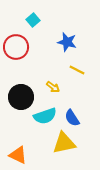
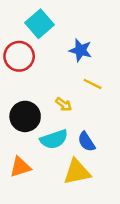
cyan square: (33, 20) -> (40, 24), size x1.6
orange triangle: (18, 155) -> (20, 167), moved, turned -42

